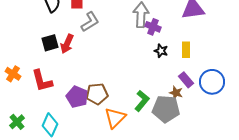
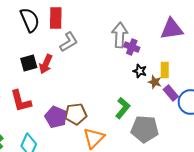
purple rectangle: (186, 80) -> (171, 93), moved
brown star: (176, 93) -> (155, 82), moved
green L-shape: (142, 101) -> (123, 108), moved

